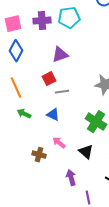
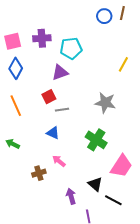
cyan pentagon: (69, 18) -> (71, 48), moved
green arrow: (24, 114) -> (13, 144), moved
black triangle: (86, 152) -> (95, 184), moved
brown cross: (39, 155) -> (39, 173), turned -32

